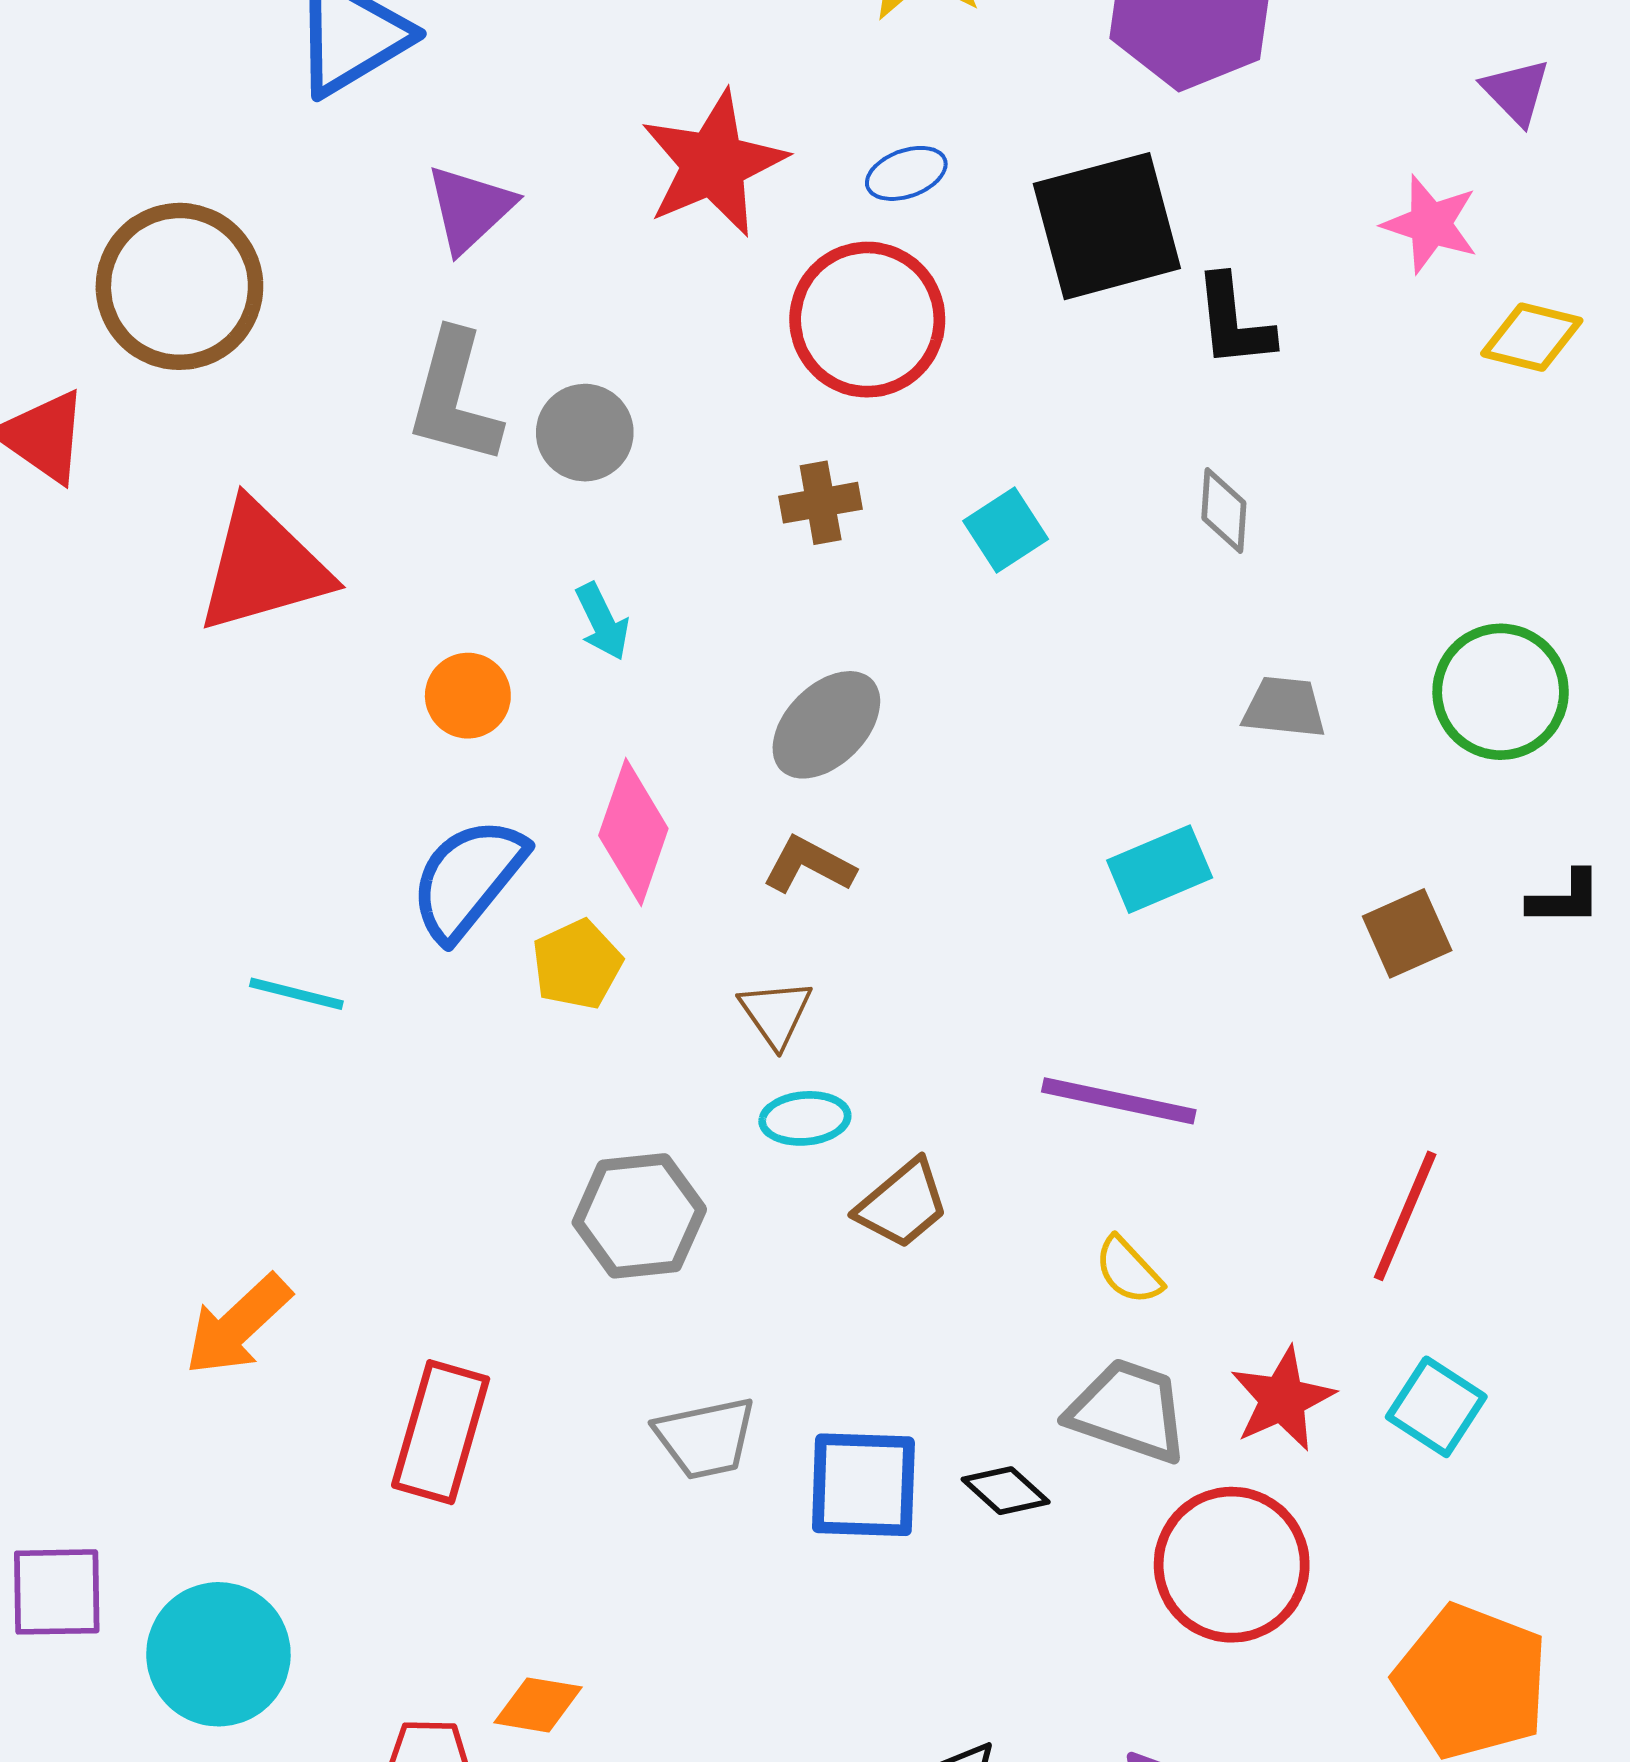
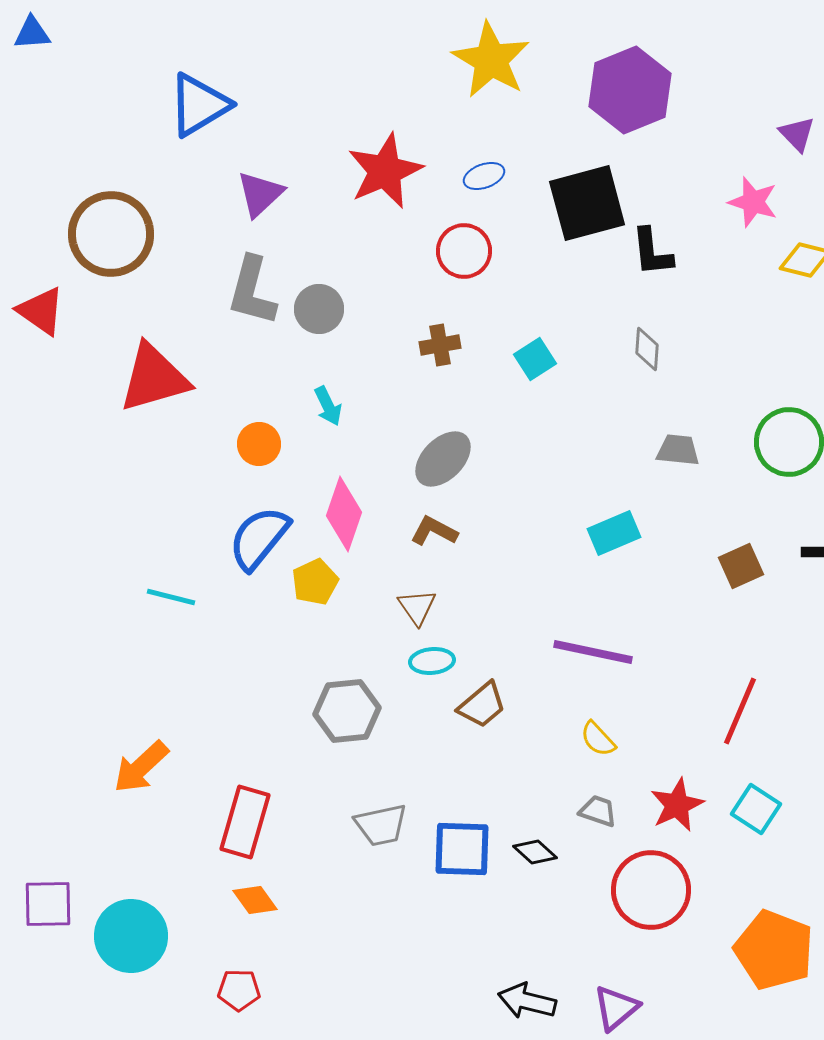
red circle: (867, 320) -> (464, 251), size x0.7
gray trapezoid: (1128, 1411) -> (598, 811), size x0.6
orange diamond: (538, 1705) -> (255, 900), moved, turned 45

